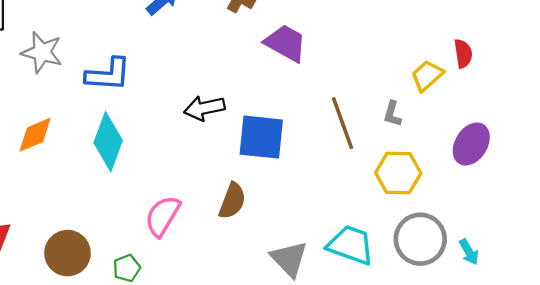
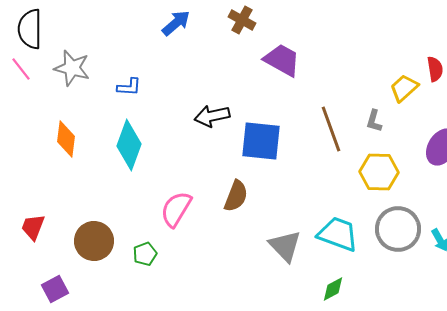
blue L-shape: (108, 74) -> (129, 87), size x0.6
orange diamond: (35, 135) -> (66, 139), turned -60

